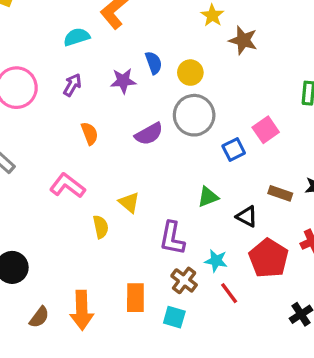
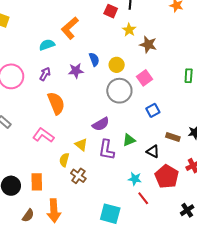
pink square: (266, 130) -> (145, 78), moved
orange semicircle: (90, 133) -> (56, 103), size x1.6
purple semicircle: (149, 134) -> (101, 124), moved
blue square: (234, 150) -> (153, 110), moved
yellow semicircle: (101, 227) -> (64, 160), turned -152
purple L-shape: (172, 238) -> (107, 150), moved
brown cross: (184, 280) -> (78, 176), moved
orange rectangle: (135, 298) -> (37, 182), moved
cyan square: (174, 317) -> (110, 214), size x1.5

